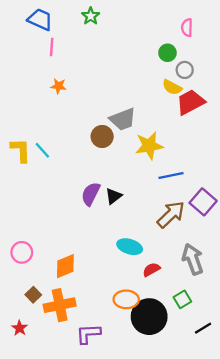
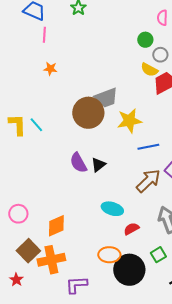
brown circle: (102, 137) -> (88, 113), size x1.6
purple semicircle: (91, 194) -> (78, 163), turned -55
brown square: (33, 295) -> (28, 251), size x1.6

